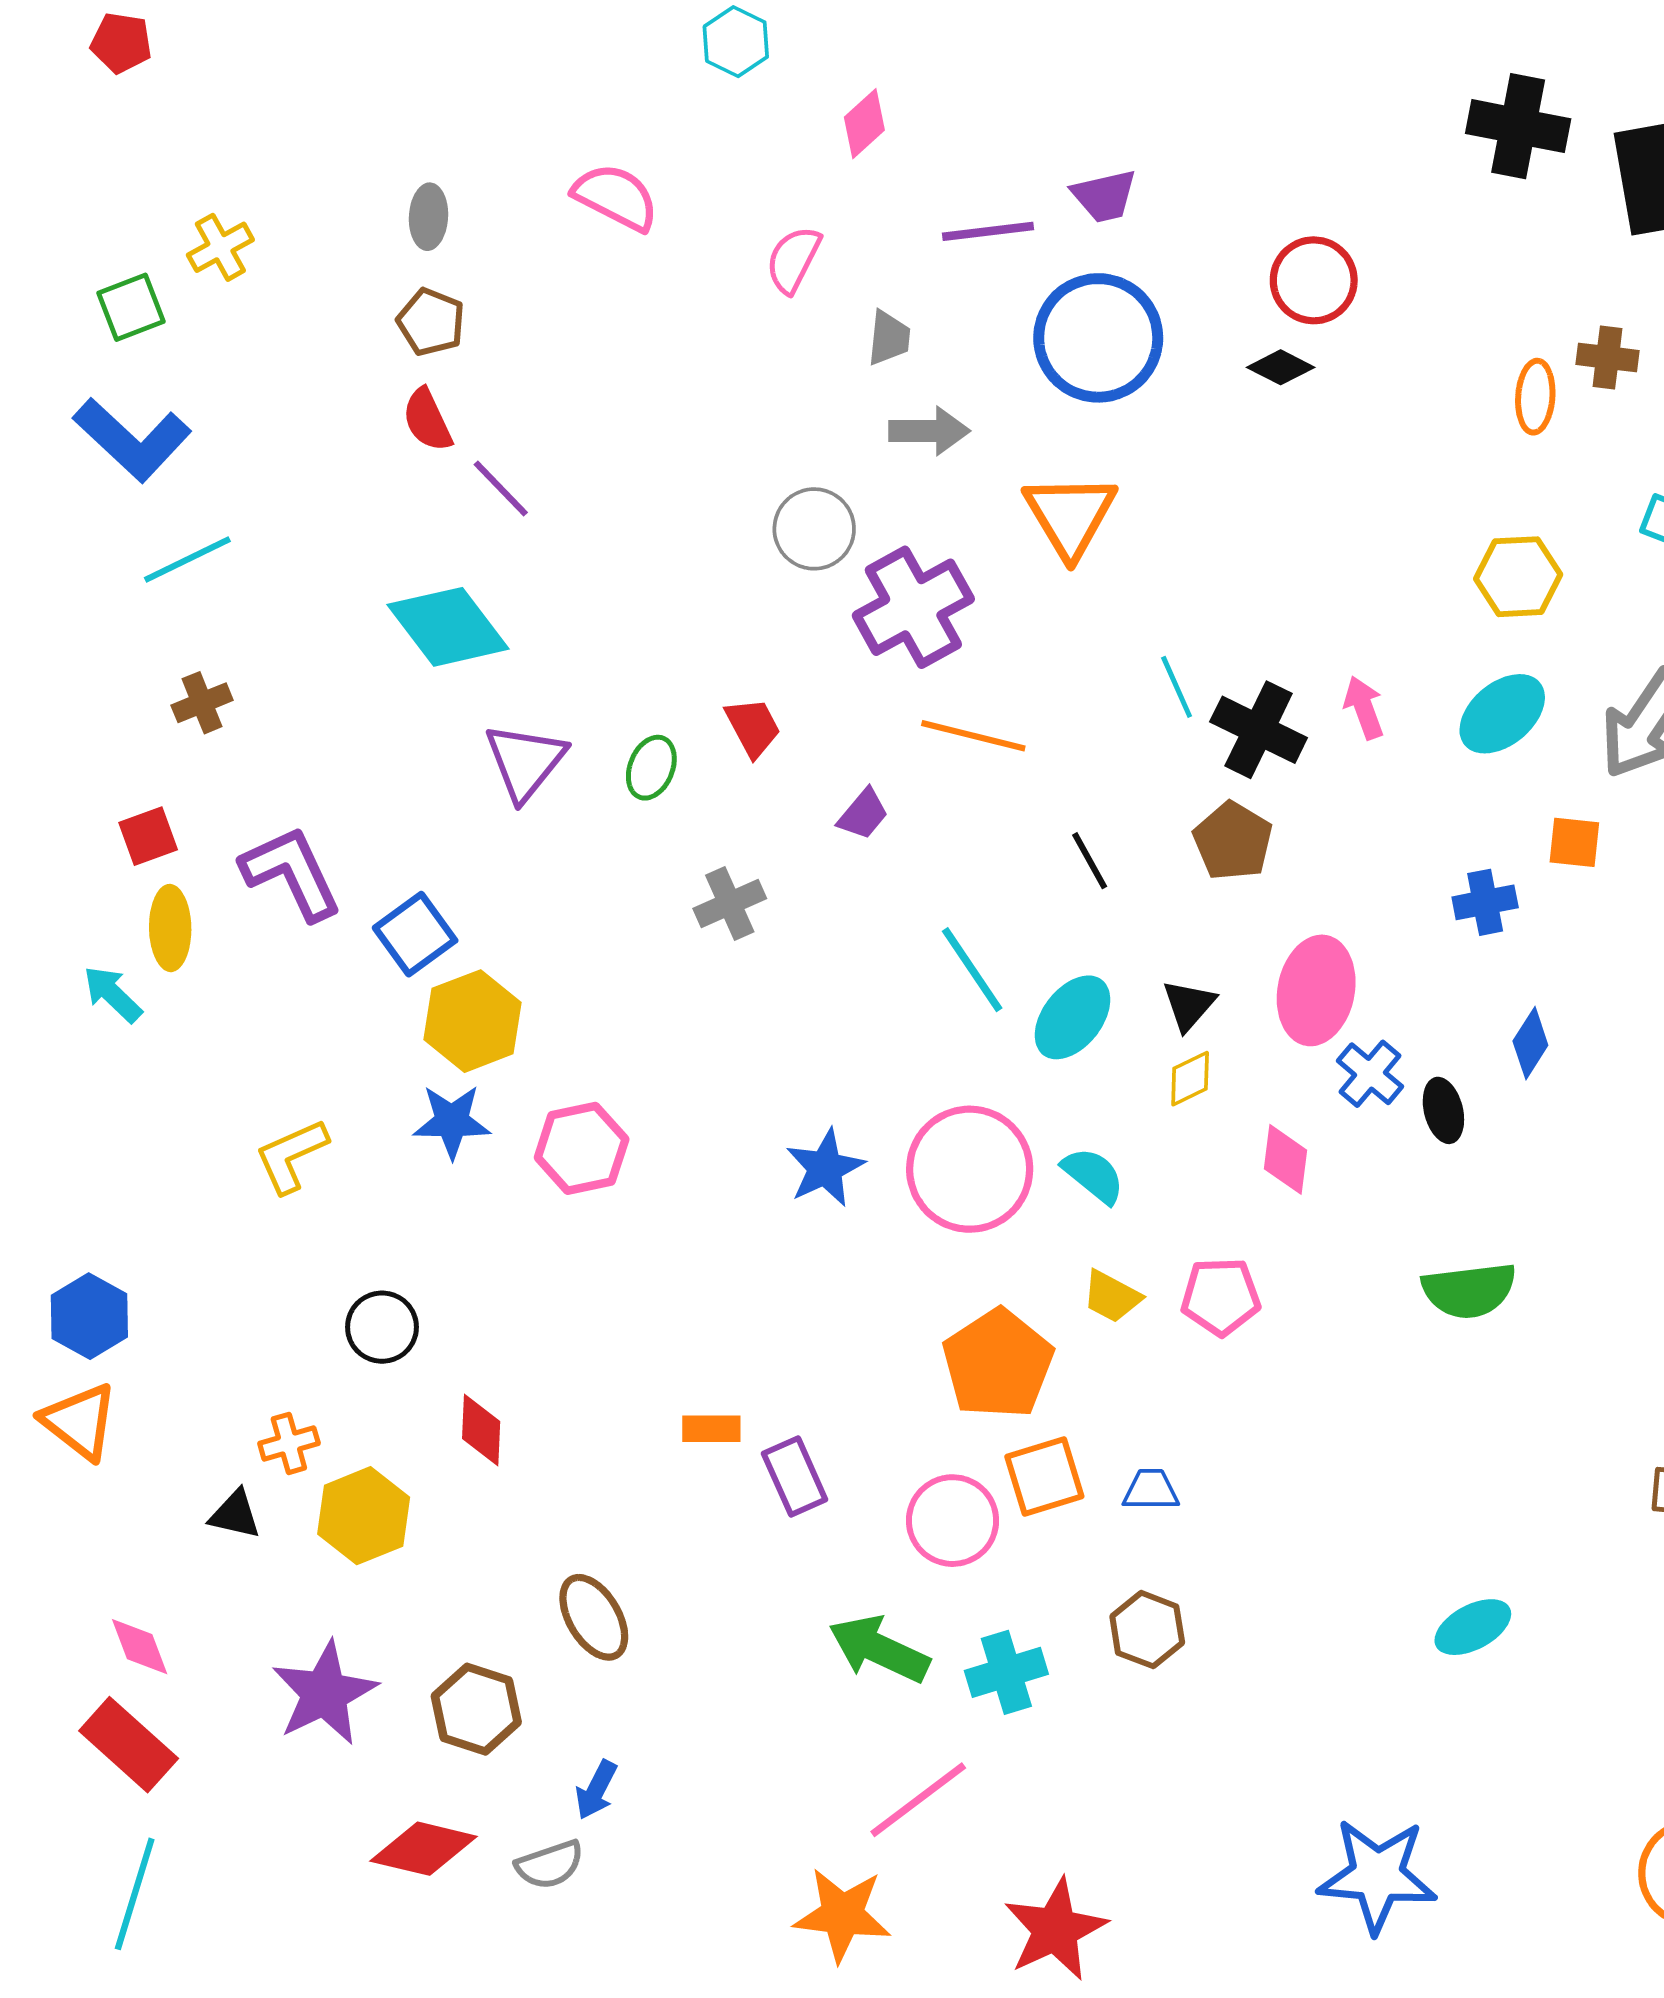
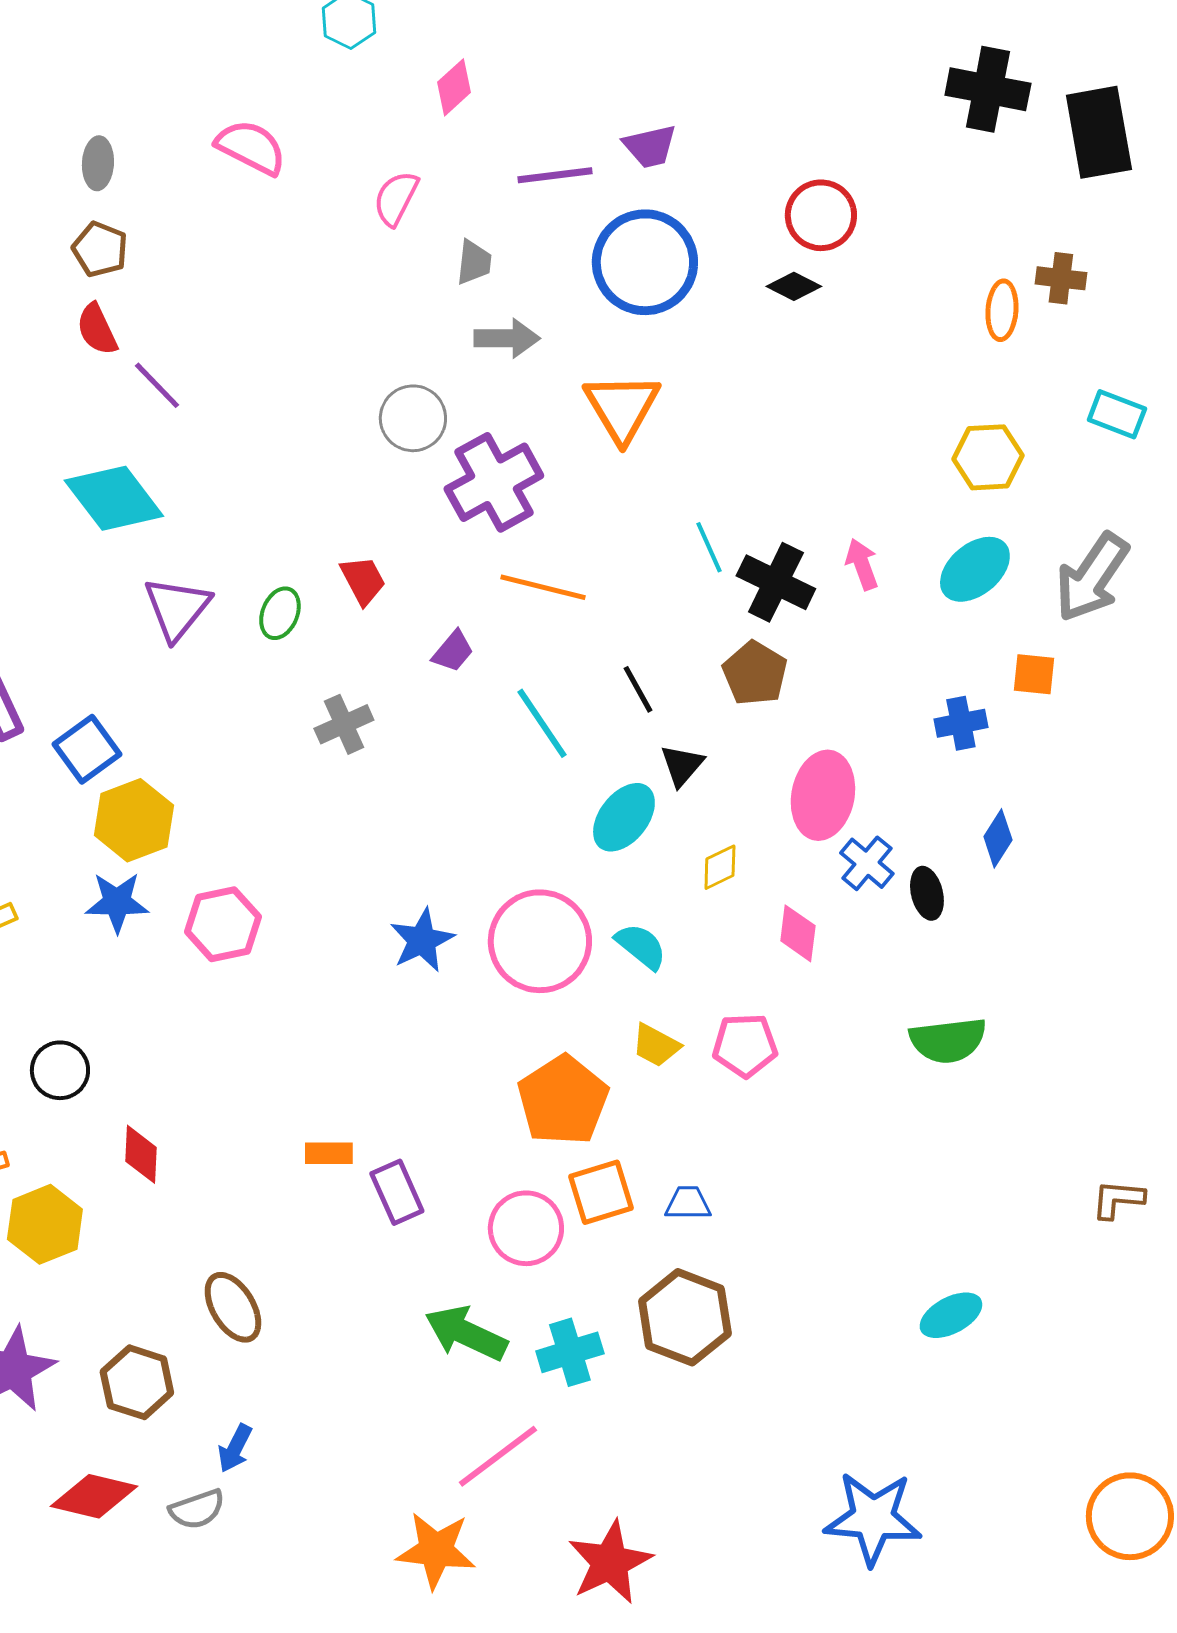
cyan line: (972, 970) -> (542, 723), moved
black triangle: (1189, 1005) -> (682, 765), moved
brown hexagon: (1147, 1630) -> (685, 1317), size x1.5

